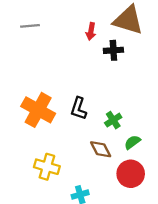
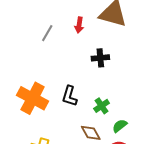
gray line: (30, 26) -> (47, 33), moved, turned -54
black cross: (113, 50) -> (100, 58), moved

